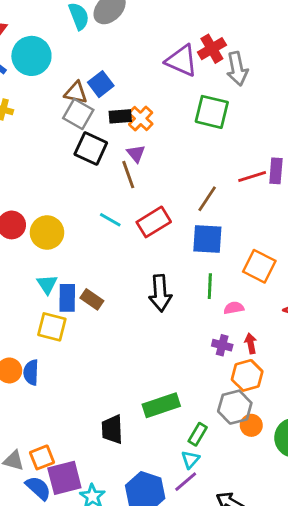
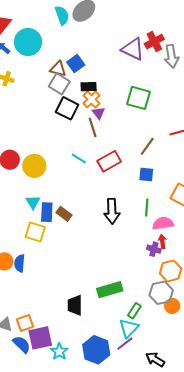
green square: (212, 112) -> (139, 98), moved
orange cross: (141, 118) -> (91, 99), moved
blue square: (207, 239) -> (146, 175), size x0.7
pink semicircle: (234, 308) -> (163, 223), size x1.5
red arrow: (251, 343) -> (162, 242), moved
cyan triangle: (190, 459) -> (129, 328), size x1.5

